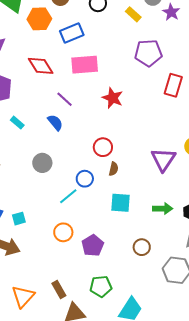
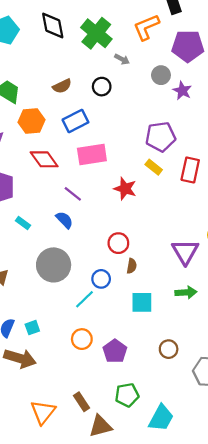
yellow rectangle: (133, 14) -> (154, 167), moved
orange hexagon: (39, 19) -> (31, 121), moved
gray circle: (42, 163) -> (54, 265), size x1.6
green arrow: (163, 209) -> (186, 292), moved

